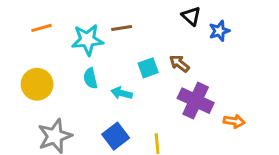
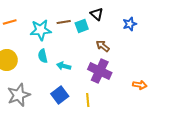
black triangle: (191, 16) -> (97, 14), moved
cyan square: (148, 68) -> (82, 26), moved
purple cross: (196, 101) -> (100, 71), moved

